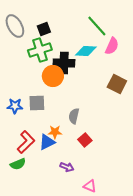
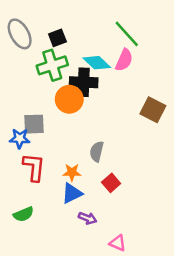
pink semicircle: (112, 46) -> (124, 60), moved
cyan diamond: (86, 51) -> (97, 63), moved, turned 40
gray square: (37, 103) -> (34, 124), moved
red L-shape: (26, 142) -> (34, 167), moved, turned -40
blue triangle: (47, 142) -> (72, 193), moved

